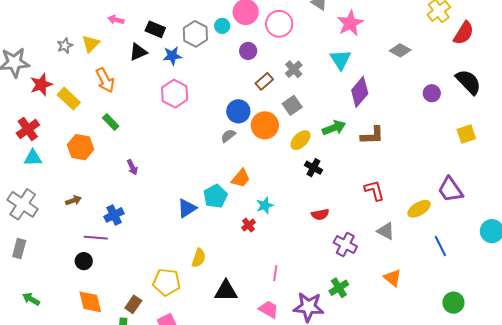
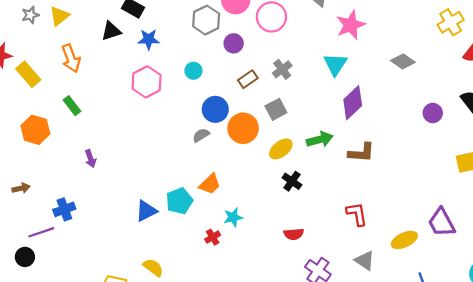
cyan circle: (222, 26) -> (193, 71), moved
gray hexagon: (195, 34) -> (206, 20), moved
purple line: (96, 238) -> (41, 232), turned -30
yellow semicircle: (199, 258) -> (153, 268), turned -78

